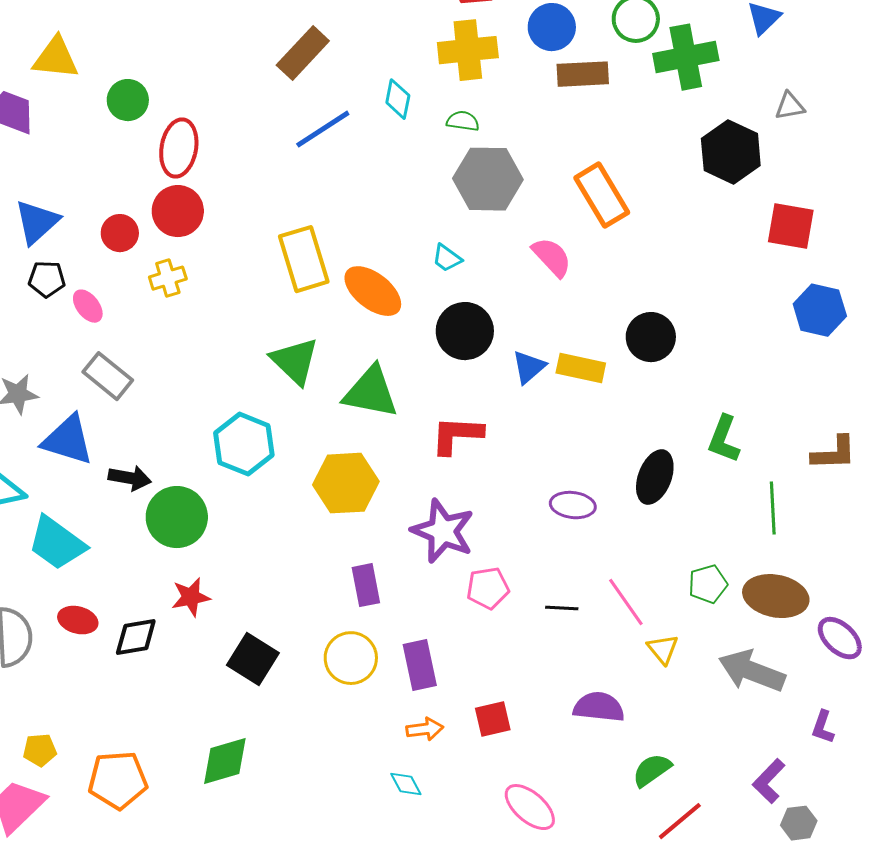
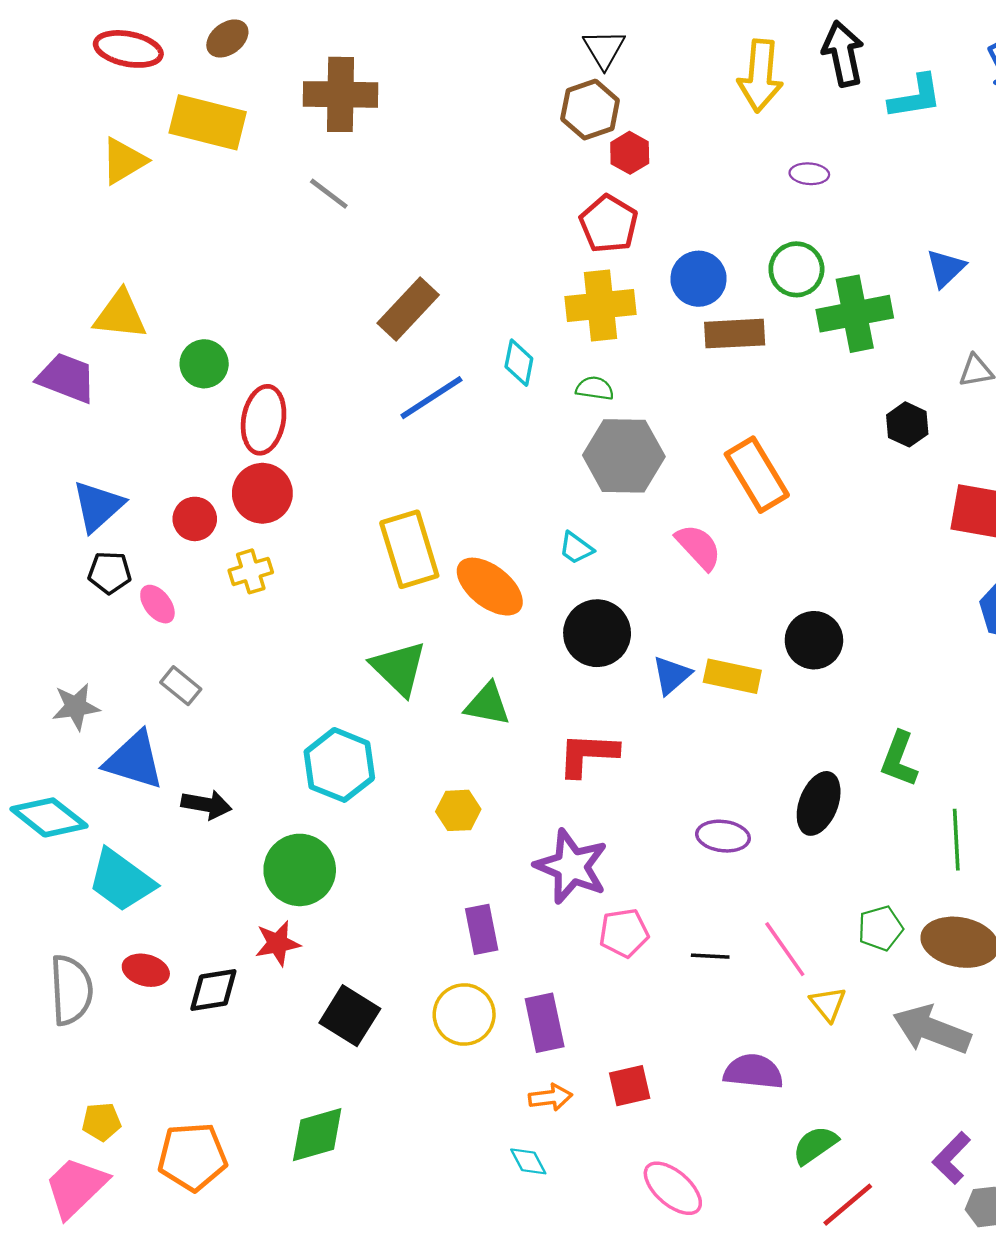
black hexagon: (731, 152) -> (907, 424), size x0.6
gray rectangle: (108, 376) -> (181, 686), size x0.7
green triangle: (371, 392) -> (487, 704), size x0.7
yellow hexagon: (346, 483) -> (458, 810), size x0.6
green circle: (177, 517) -> (300, 870), moved

